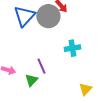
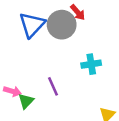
green triangle: (31, 80) -> (26, 101), moved

